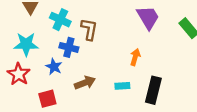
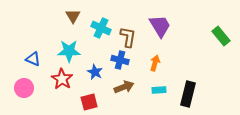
purple trapezoid: (148, 17) -> (160, 26), moved
blue cross: (69, 47) -> (120, 60), moved
orange arrow: (135, 57) -> (155, 63), moved

